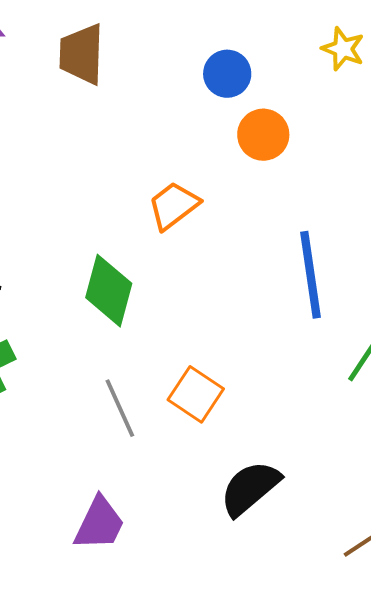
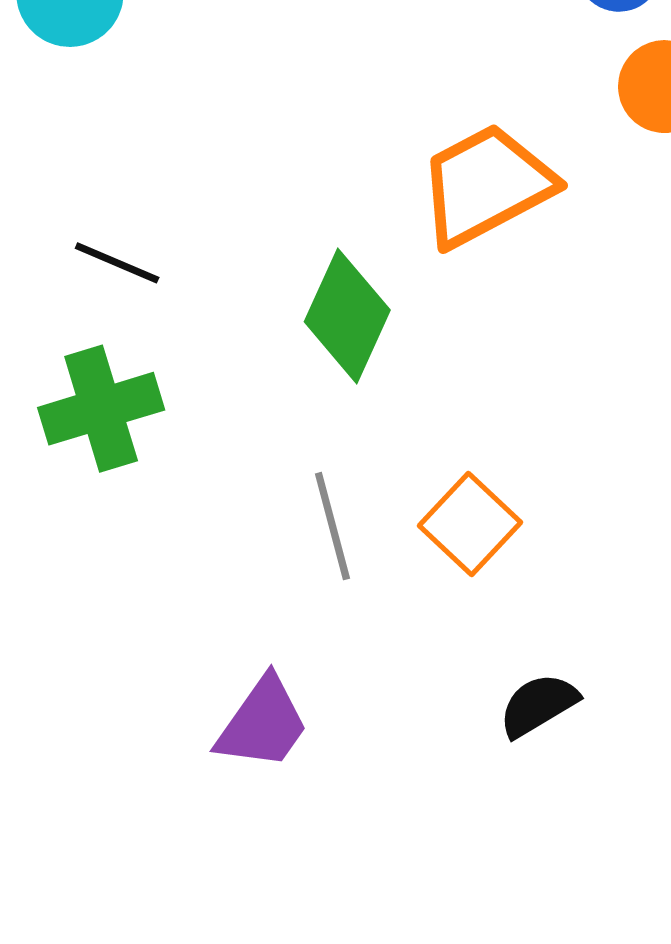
orange trapezoid: (174, 206) -> (486, 185), size x1.5
black semicircle: (250, 488) -> (538, 705), size x0.7

